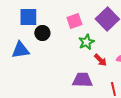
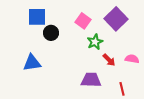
pink square: (74, 21) -> (83, 21), turned -35
blue triangle: (20, 50) -> (32, 63), moved

